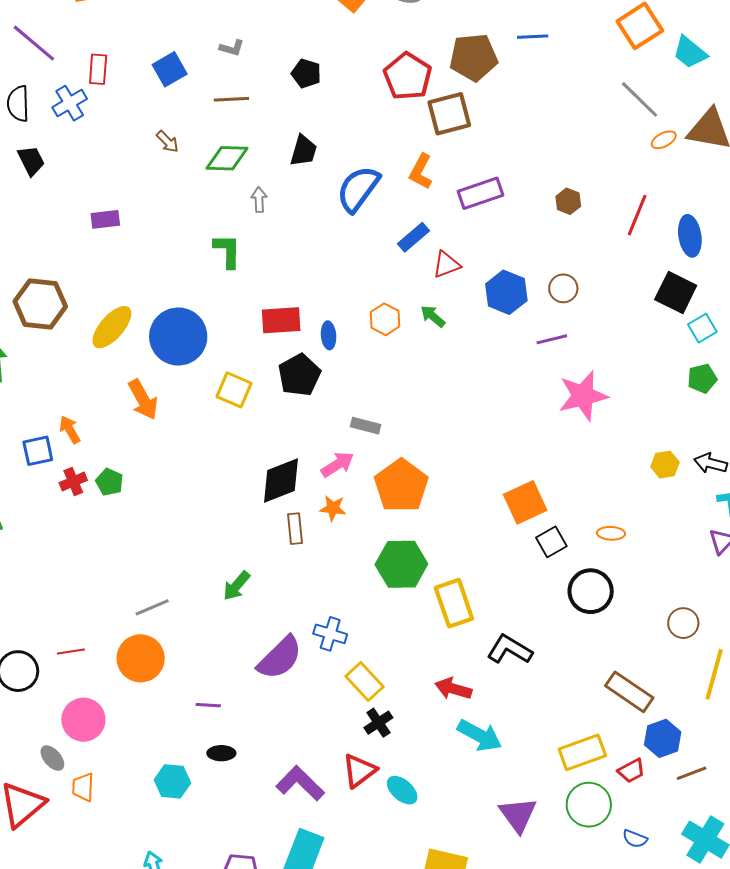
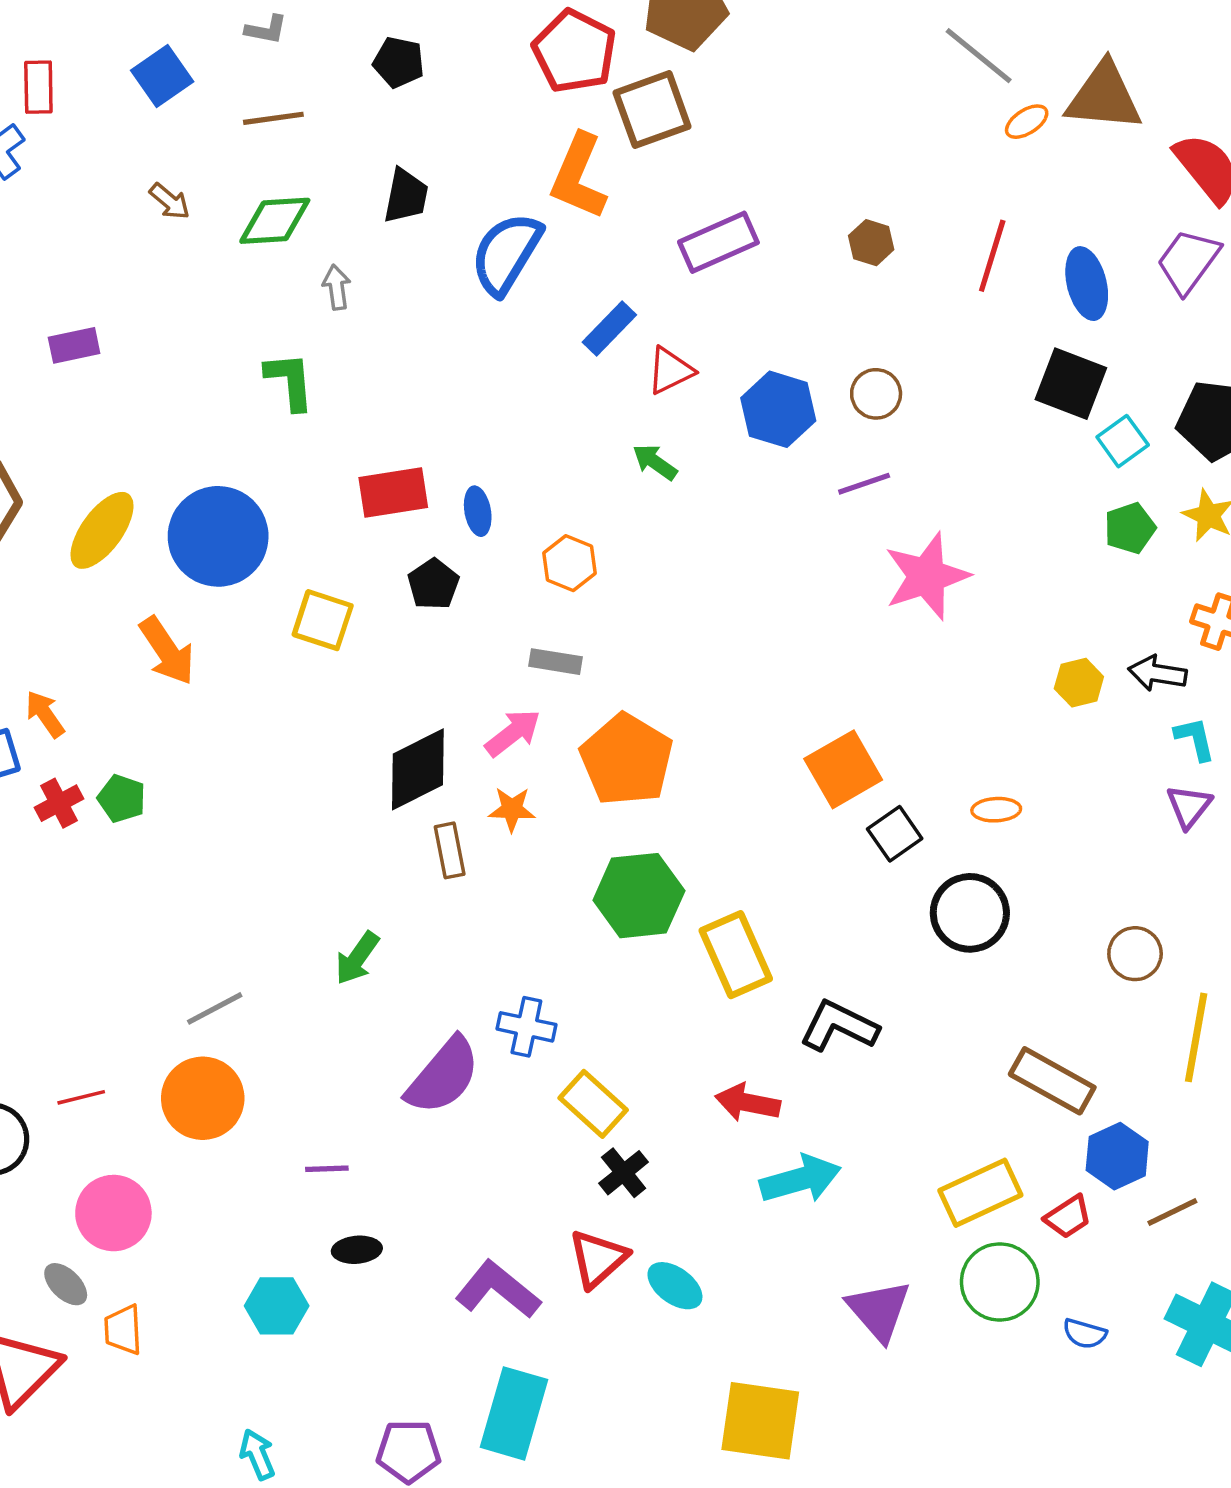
orange L-shape: (421, 172) -> (578, 176), moved, size x1.4
orange hexagon: (385, 319) -> (570, 563), moved
black pentagon: (299, 375) -> (433, 584), size x0.7
cyan arrow: (480, 735) -> (800, 1179), turned -39

